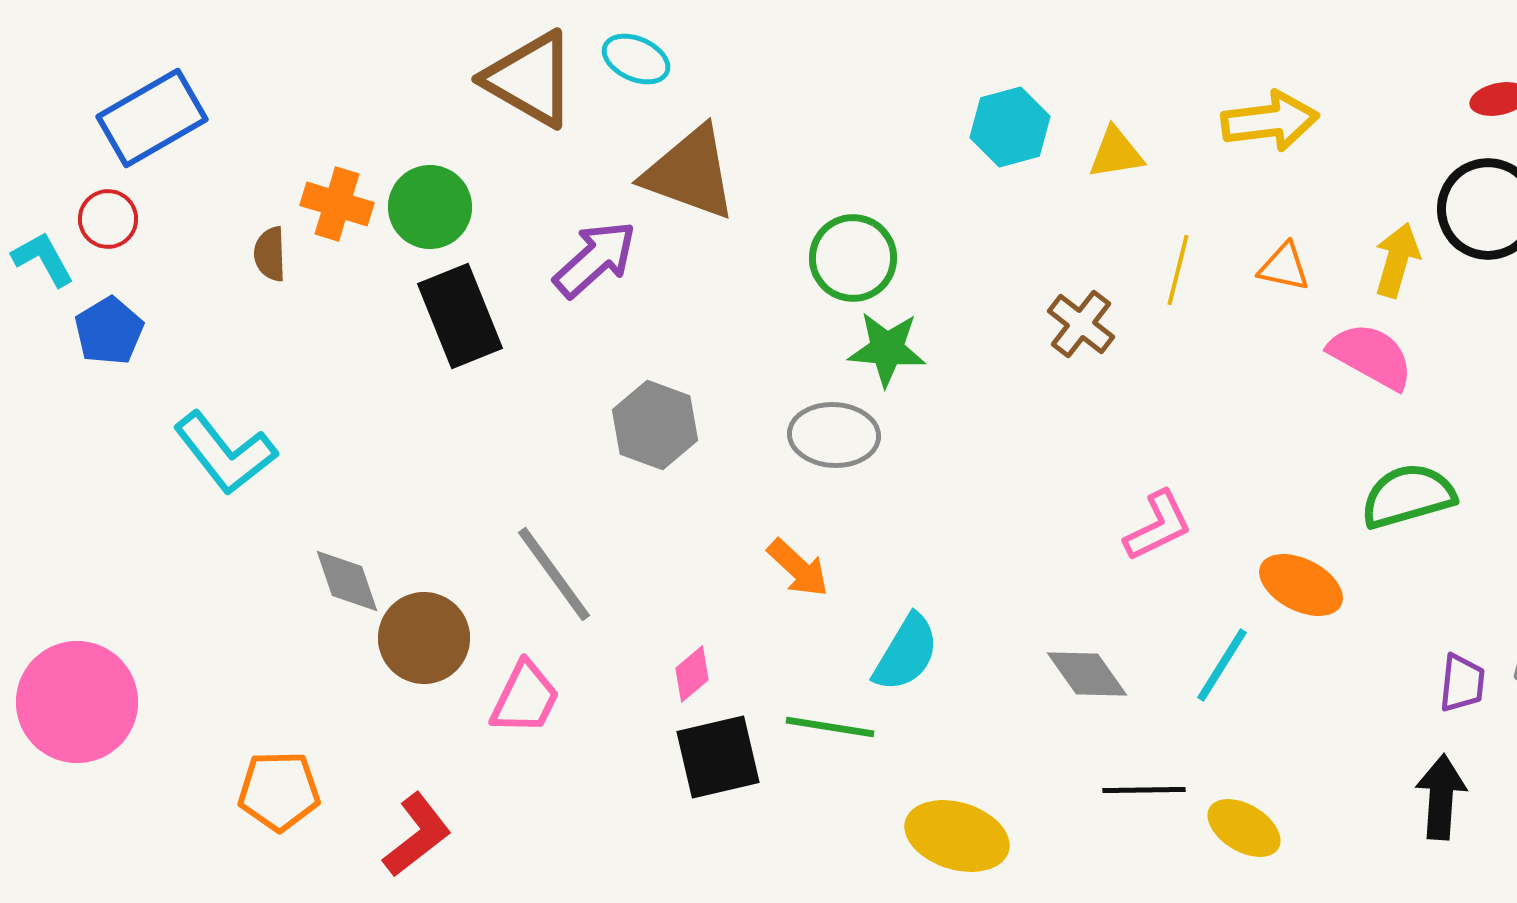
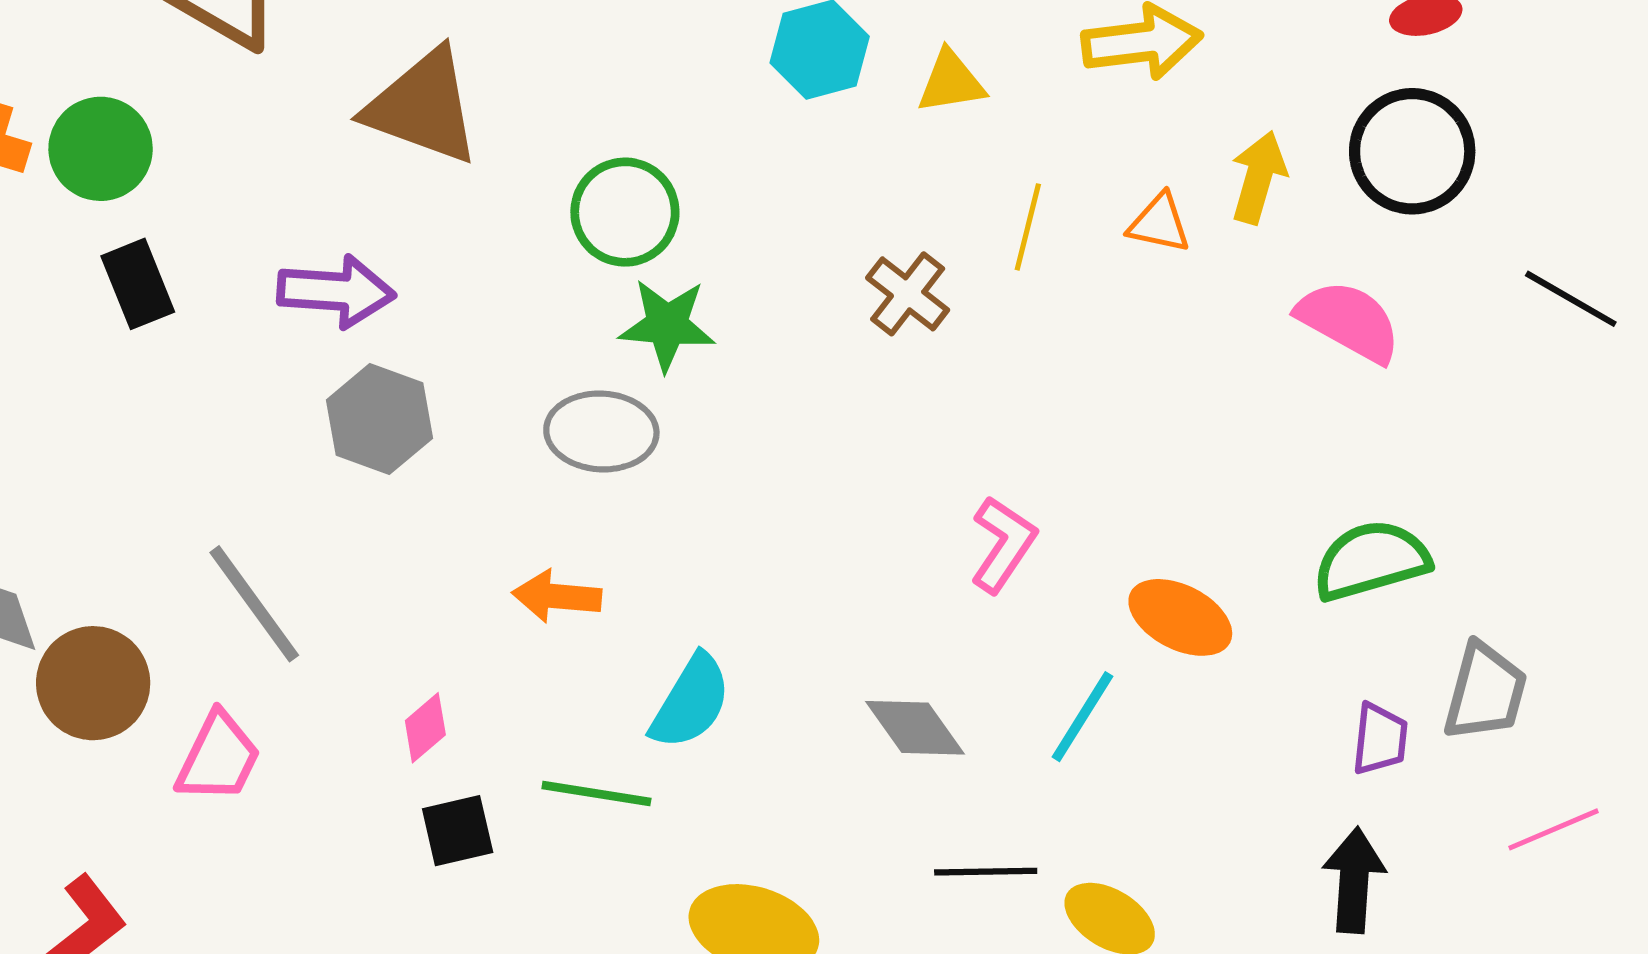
purple arrow: (595, 259) -> (336, 291), moved, turned 46
yellow arrow: (1397, 260) -> (1258, 177), moved
black rectangle: (460, 316) -> (138, 284), size x0.7
pink semicircle: (1371, 356) -> (1349, 321), moved
green semicircle: (1408, 496) -> (1371, 560), moved
pink L-shape: (1158, 526) -> (1003, 544), turned -30
orange arrow: (798, 568) -> (557, 596), turned 142
black square: (718, 757) -> (458, 831), size x0.7

